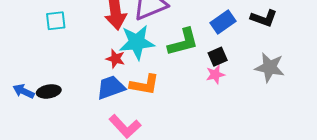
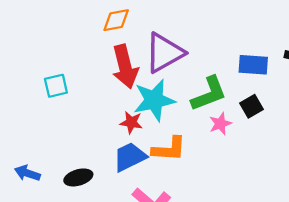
blue rectangle: (223, 22) -> (253, 65), turned 45
pink star: (215, 75) -> (220, 124), moved
black ellipse: (49, 91) -> (78, 177), moved

